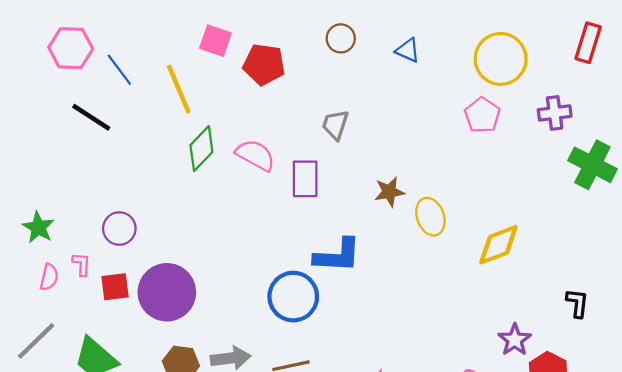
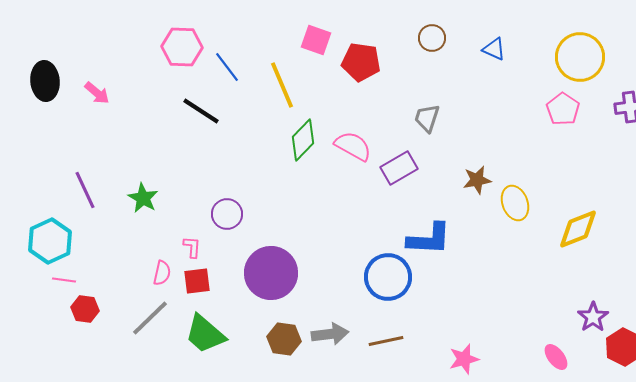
purple rectangle: (305, 179) -> (399, 168), turned 60
green star: (38, 227) -> (143, 198), moved
pink semicircle: (49, 277) -> (162, 273), moved
red square: (115, 287) -> (197, 281), moved

